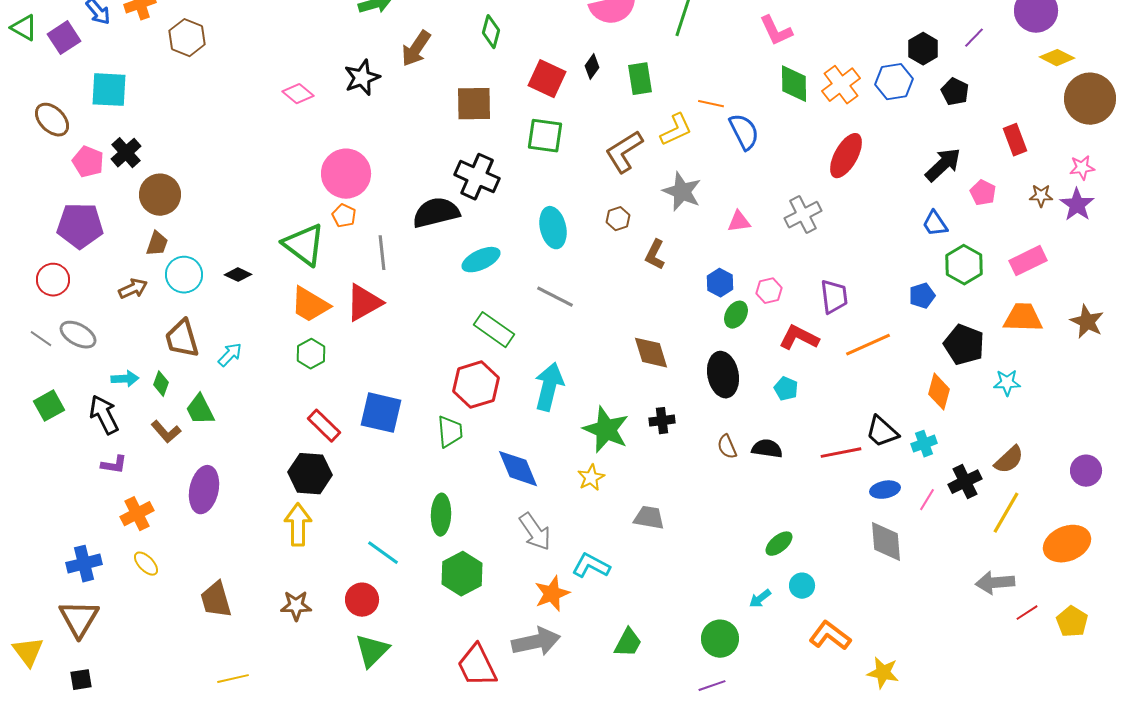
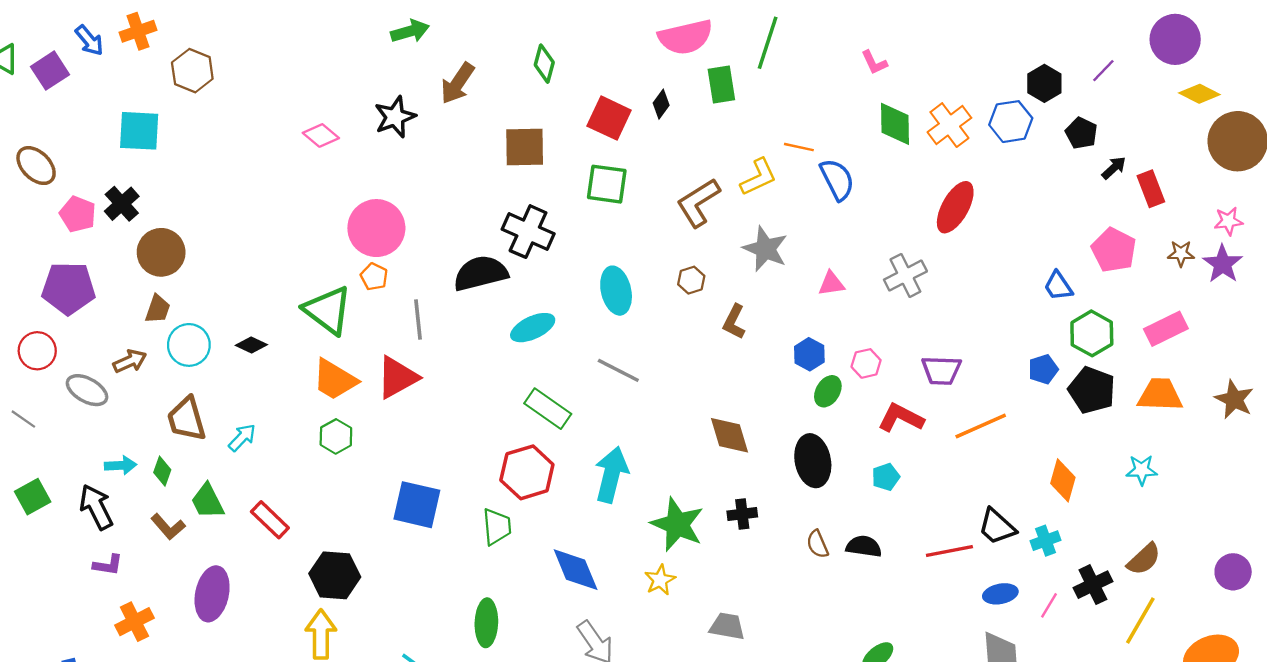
pink L-shape: (776, 31) -> (874, 63), size x0.7
green rectangle: (640, 79) -> (721, 85), moved
cyan square: (109, 90) -> (139, 131), moved
black arrow: (943, 165) -> (1114, 168), moved, size x0.6
pink pentagon: (983, 193) -> (1114, 250), size x1.5
purple trapezoid: (834, 297) -> (941, 370), turned 99
gray ellipse: (78, 335) -> (87, 390), moved
black pentagon: (964, 345) -> (1092, 390), moved
cyan pentagon: (786, 389) -> (886, 477), turned 30
red rectangle: (324, 426) -> (270, 520), moved

